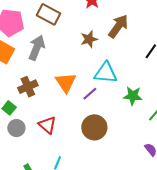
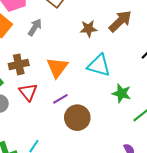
gray arrow: (37, 48) -> (35, 27), size x0.7
purple line: (90, 94) -> (60, 99), moved
red triangle: (47, 125) -> (28, 92), moved

